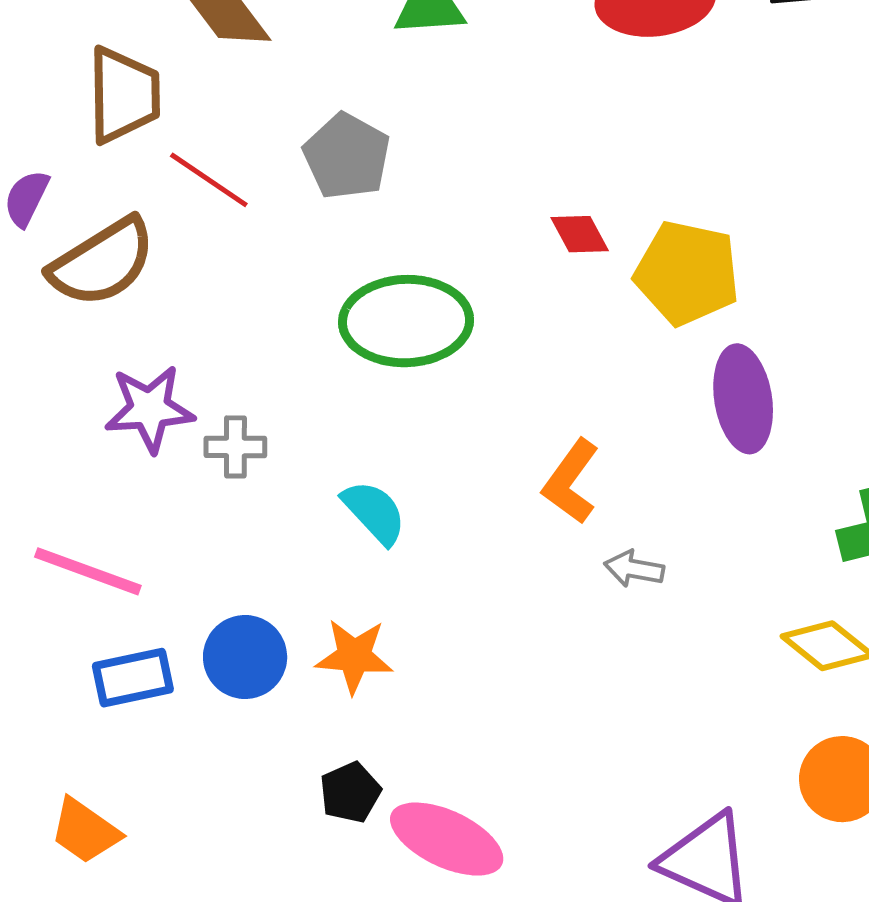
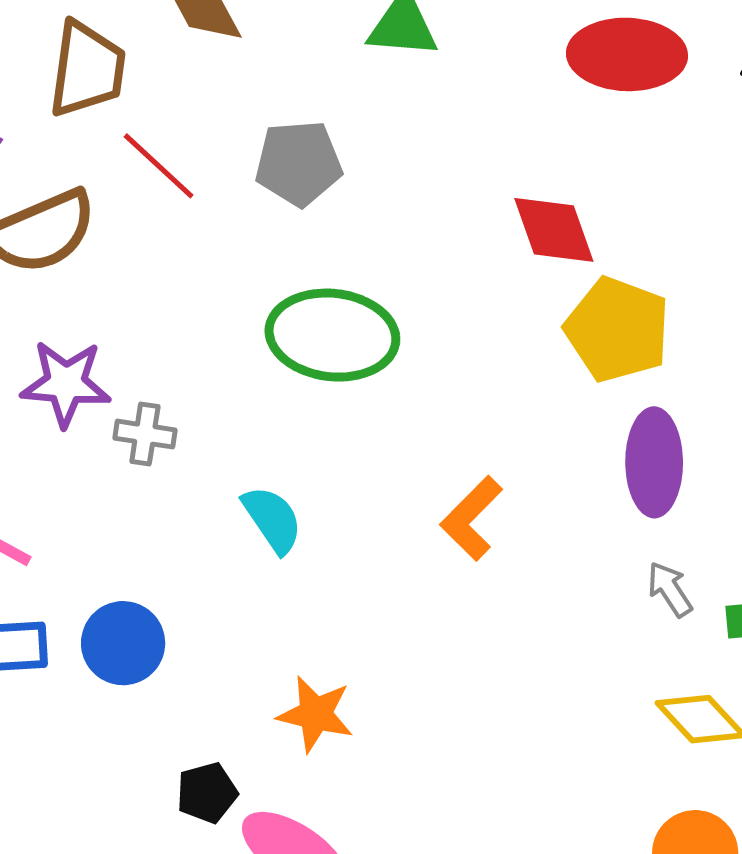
gray pentagon: (347, 156) -> (299, 163), turned 30
red diamond: (580, 234) -> (554, 230), moved, size x1.5
gray arrow: (634, 569) -> (670, 589), moved, turned 38
orange star: (354, 656) -> (315, 714), moved

